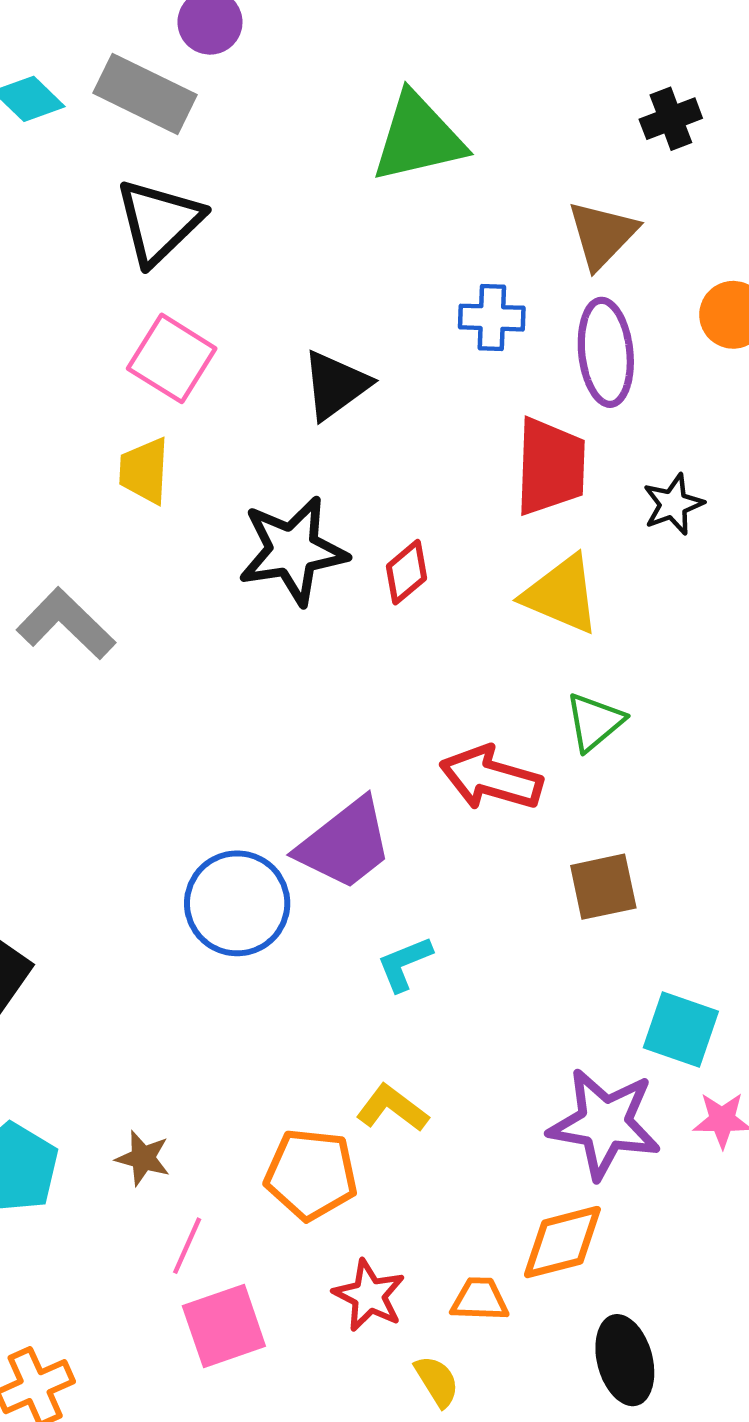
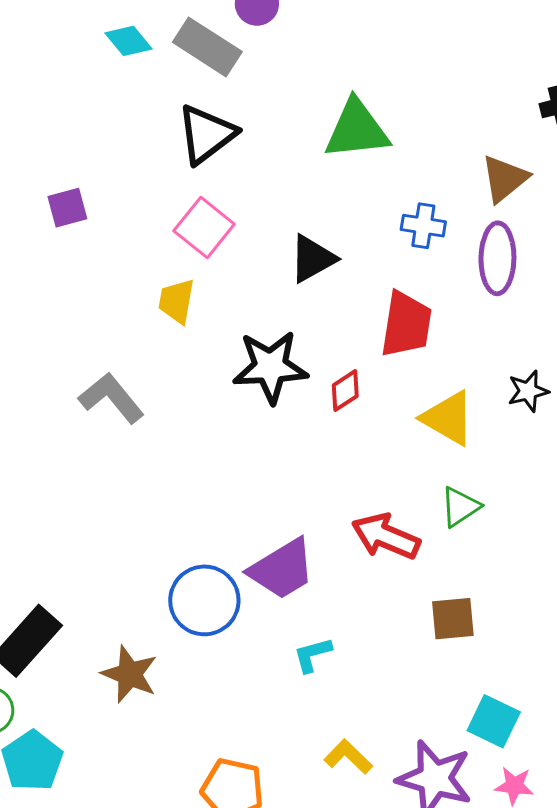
green triangle: (418, 138) -> (357, 129), moved
red trapezoid: (550, 467) -> (406, 324), moved
black star: (673, 504) -> (528, 391), moved
yellow L-shape: (392, 1108) -> (348, 757), moved
brown star: (143, 1158) -> (130, 674), moved, size x1.5

